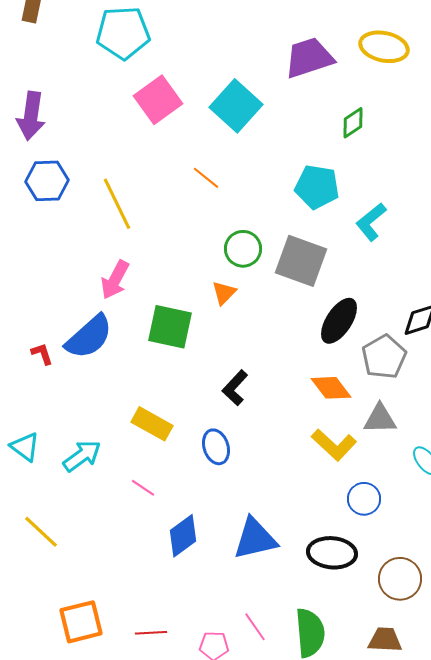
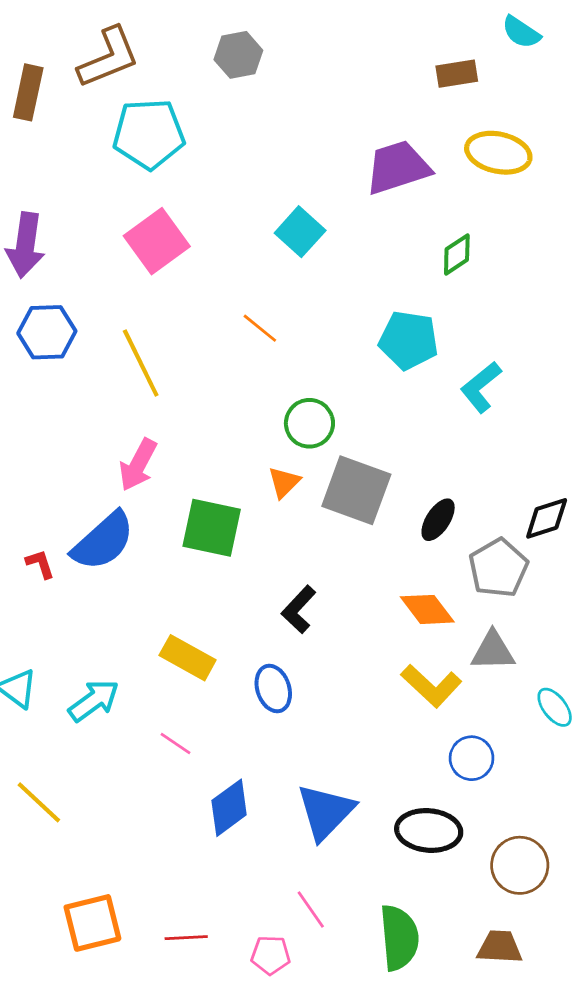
pink square: (158, 100) -> (157, 241), moved
cyan square: (236, 106) -> (300, 232), size x0.7
gray square: (301, 261) -> (356, 490), moved
black ellipse: (339, 321) -> (438, 520), size x0.7
blue triangle: (255, 539) -> (326, 812), turned -33
pink line: (255, 627) -> (311, 910), moved

